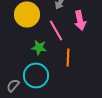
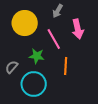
gray semicircle: (13, 85) -> (12, 67), moved

